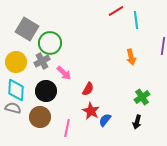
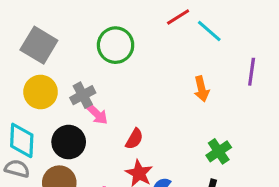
cyan line: (136, 20) -> (209, 31), turned -42
green circle: (50, 43) -> (116, 45), moved
gray cross: (42, 61) -> (83, 95), moved
yellow circle: (16, 62) -> (41, 92), moved

